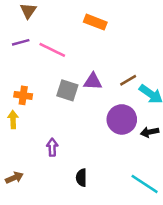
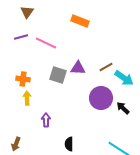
yellow arrow: (13, 119) -> (27, 98), moved
black arrow: (150, 132) -> (123, 108), turned 56
brown arrow: (14, 178) -> (16, 144), turned 136

